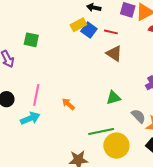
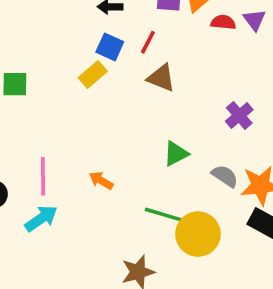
yellow rectangle: (78, 25) -> (93, 75), moved
red line: (111, 32) -> (148, 42), turned -64
green line: (101, 131) -> (167, 216), turned 40

